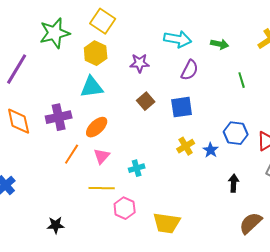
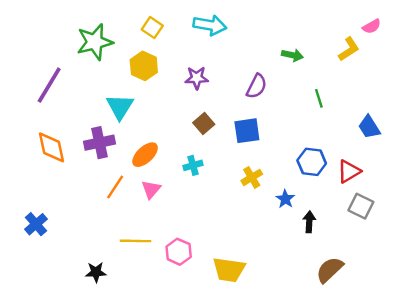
yellow square: (103, 21) -> (152, 28), size x0.7
cyan arrow: (178, 39) -> (210, 25), moved
cyan triangle: (92, 87) -> (120, 107), moved, turned -50
blue star: (211, 150) -> (285, 199), moved
cyan cross: (137, 168) -> (193, 165), moved
yellow line: (102, 188) -> (135, 241), moved

